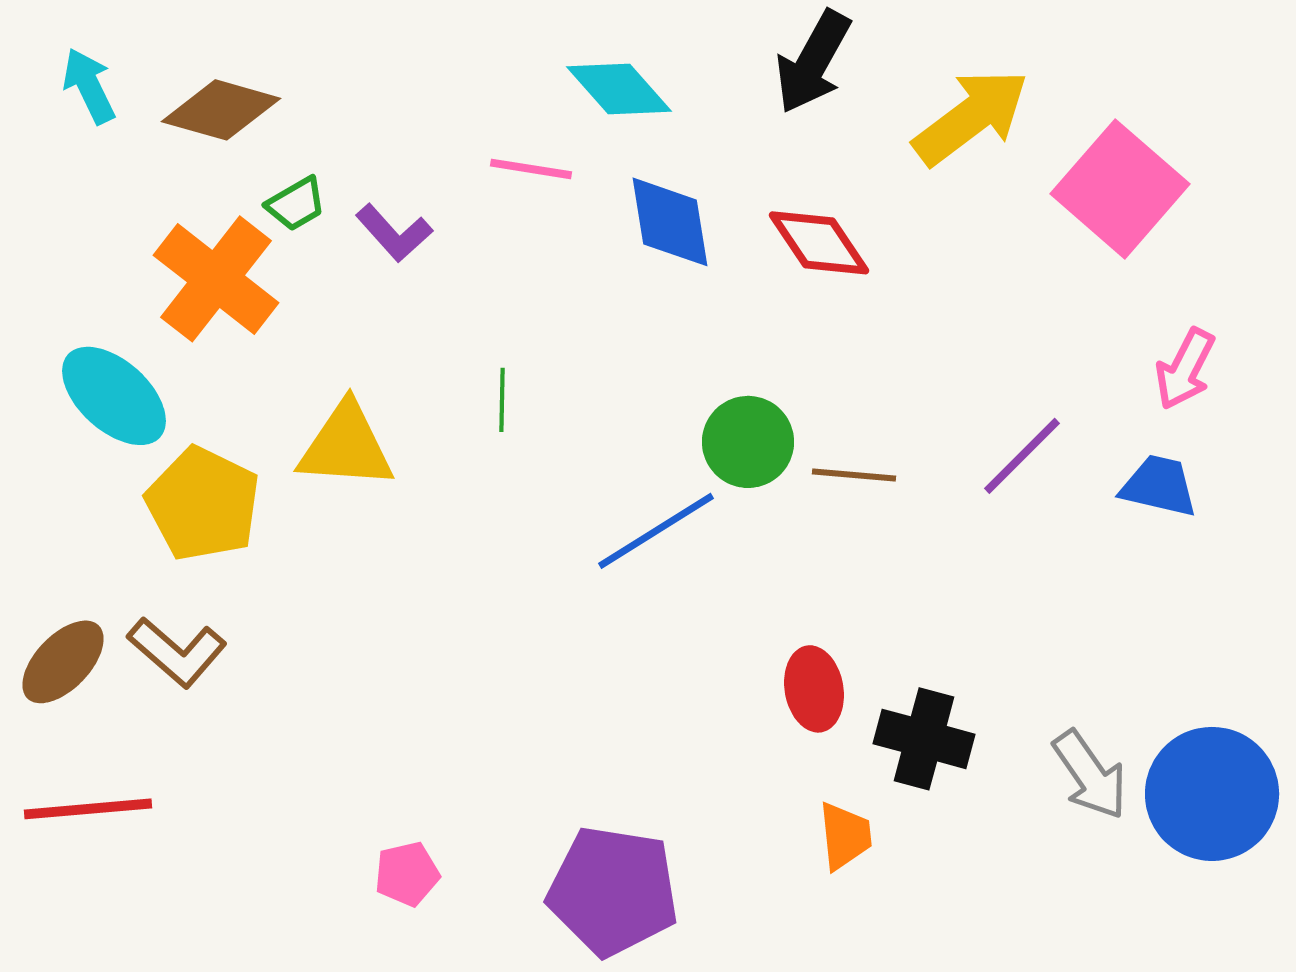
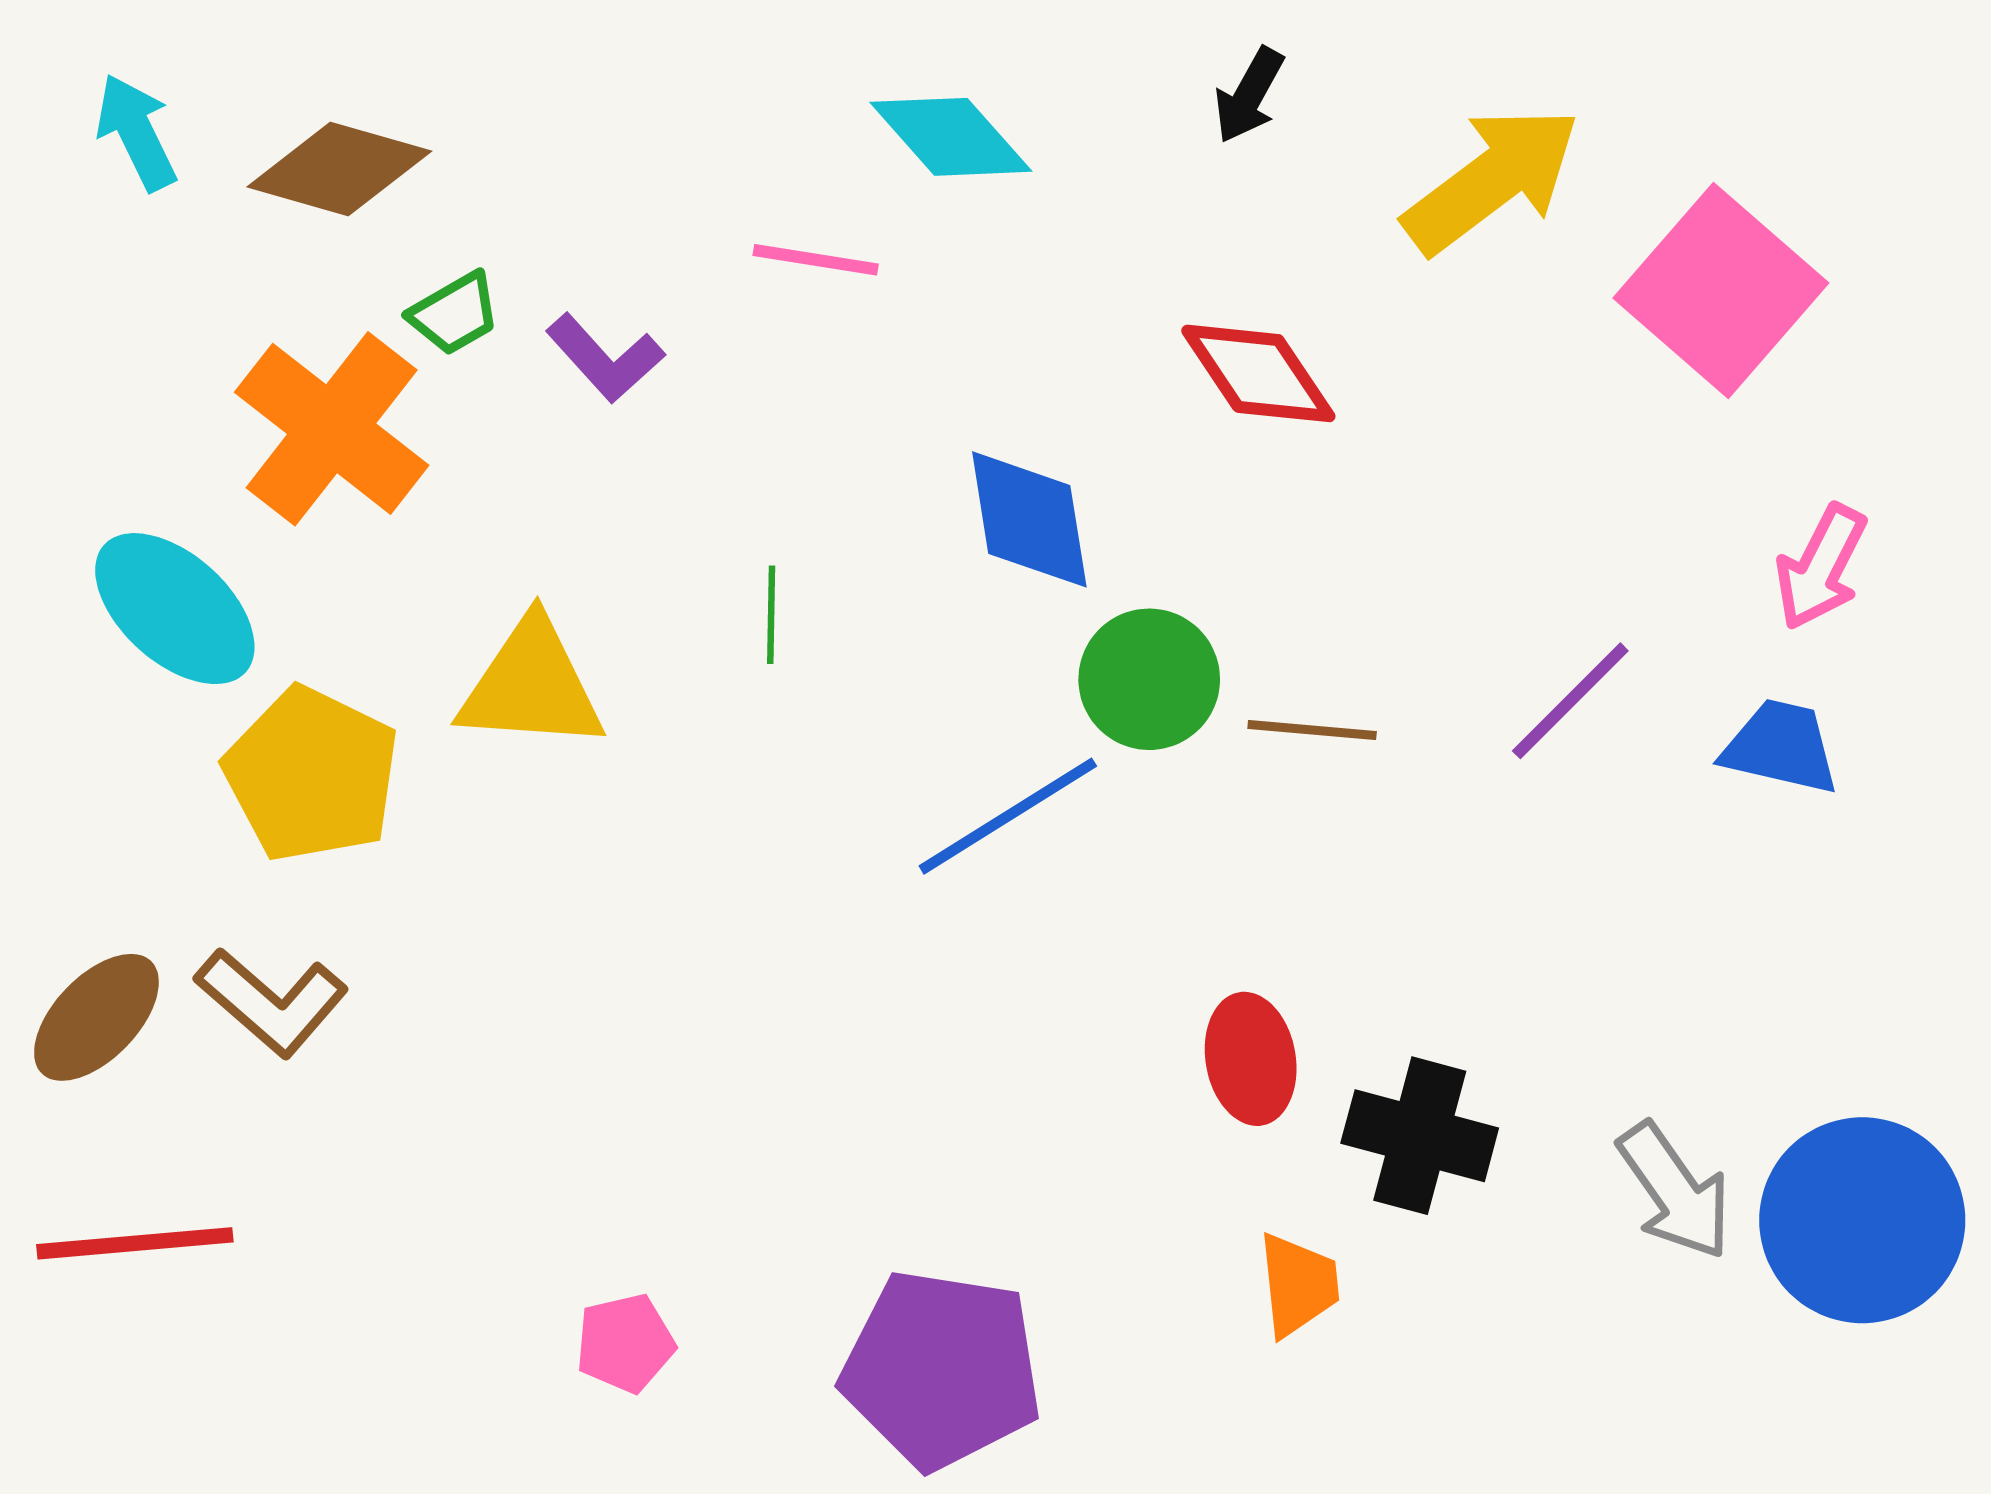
black arrow: (813, 62) -> (1249, 95), size x0.6
blue diamond: (670, 222) -> (1029, 519), moved

